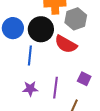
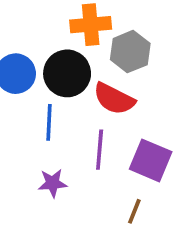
purple square: (84, 79) -> (151, 160), size x1.6
purple line: (55, 88) -> (100, 150), moved

